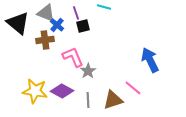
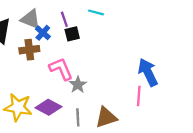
pink line: (133, 88) -> (139, 96), moved, turned 54

